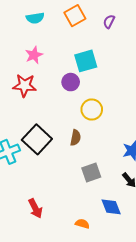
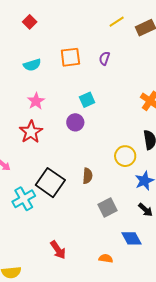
orange square: (75, 16) -> (70, 57), turned 30
cyan square: (86, 61) -> (87, 100), size x0.7
red star: (25, 85) -> (31, 132), turned -30
yellow circle: (92, 110) -> (125, 156), moved

